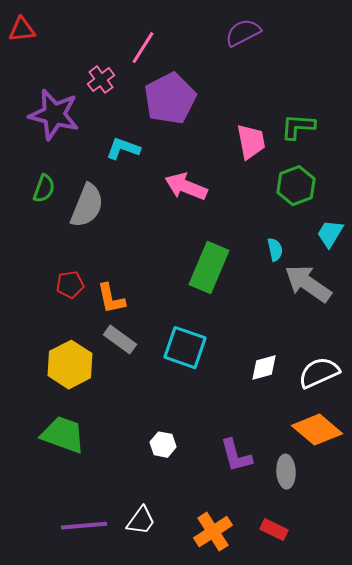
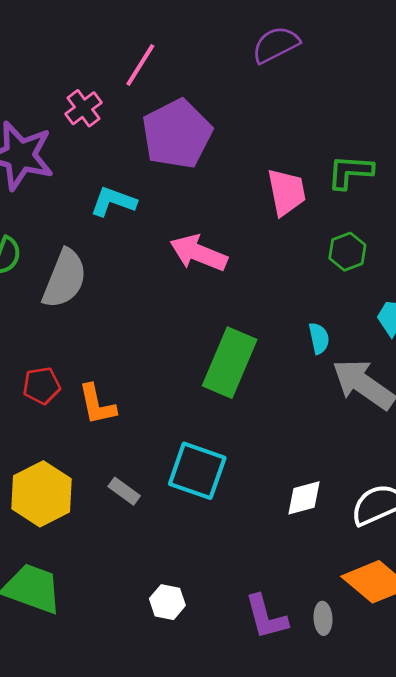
green hexagon: (296, 186) -> (347, 252), size x0.7
gray rectangle: (120, 340) -> (124, 491), moved, size x0.7
gray ellipse: (286, 472) -> (323, 618), moved, size x0.7

